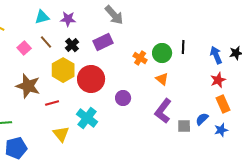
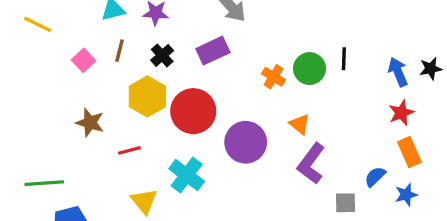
brown line: (46, 42) -> (120, 51), turned 56
orange triangle: (162, 79) -> (300, 124), moved
brown star: (28, 86) -> (90, 123), size x0.7
purple circle: (123, 98) -> (246, 142), size x1.6
gray square: (184, 126) -> (346, 203), moved

